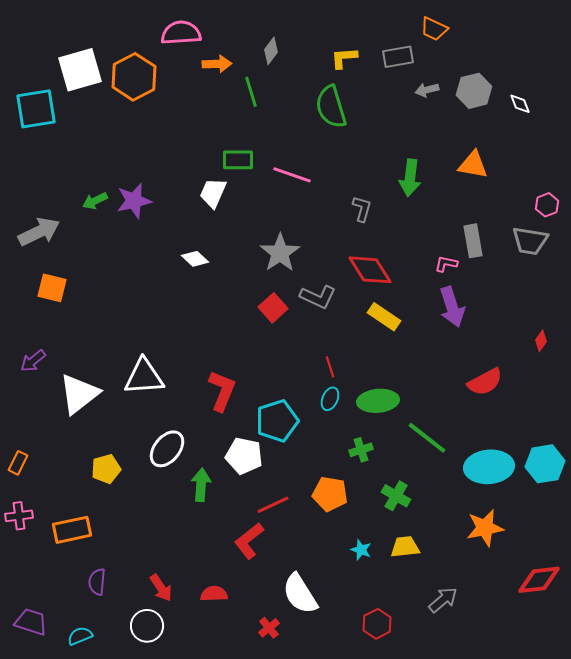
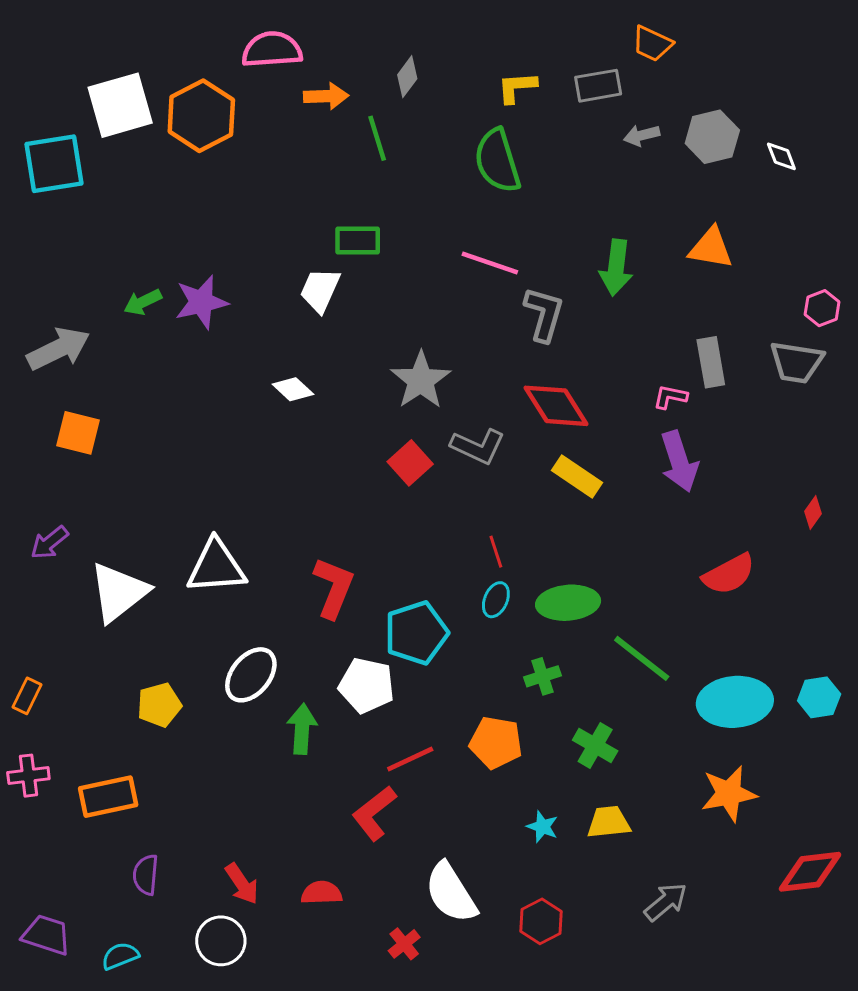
pink line: (292, 175) -> (490, 263), moved
gray L-shape: (362, 209) -> (544, 314), size x1.4
cyan hexagon: (545, 464) -> (819, 697), size x0.7
red hexagon: (377, 624) -> (541, 921), moved

